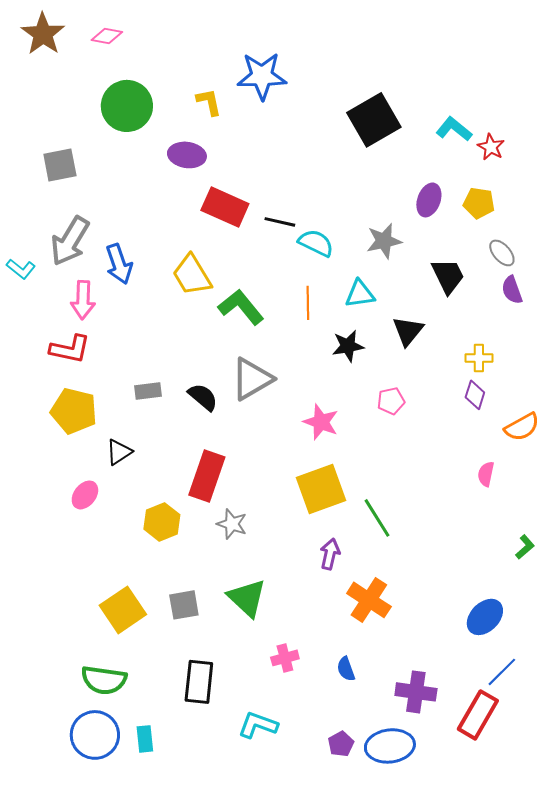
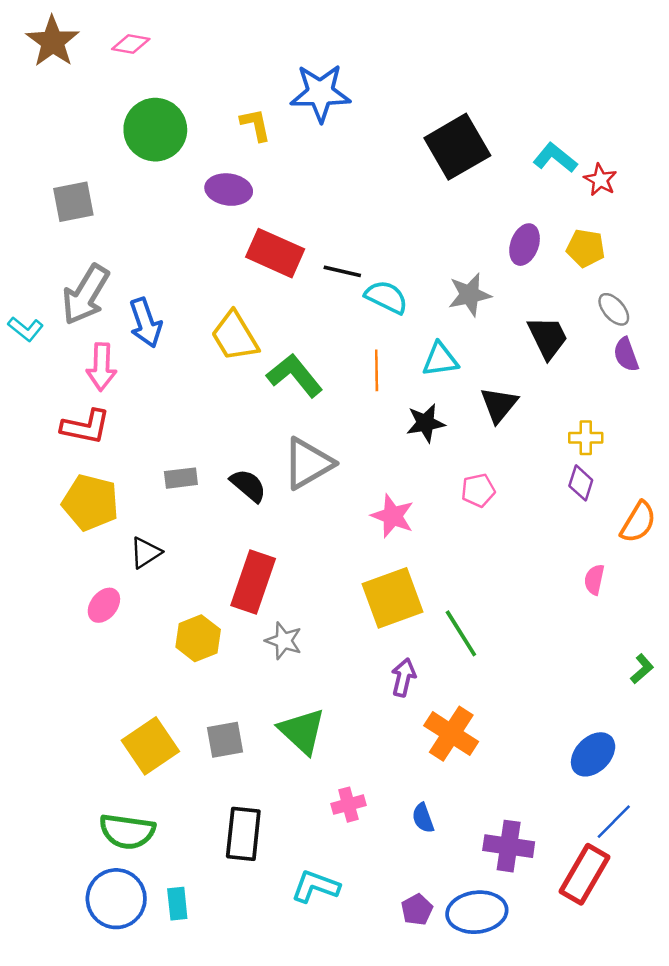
orange semicircle: (522, 427) -> (638, 522), turned -30

